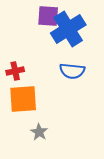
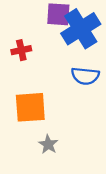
red cross: (15, 71) -> (21, 50), moved

